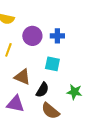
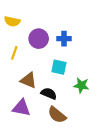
black semicircle: (42, 90) -> (49, 94), turned -98
green star: (74, 92) -> (81, 85), moved

